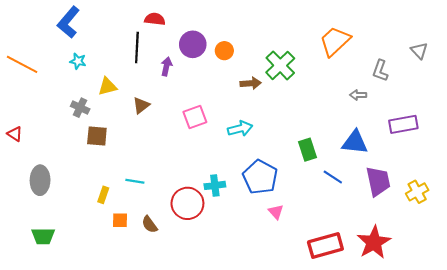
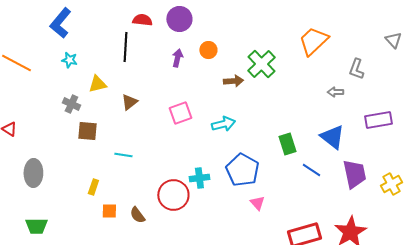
purple circle: (193, 44) -> (179, 19), moved
gray triangle: (419, 51) -> (393, 40), moved
purple arrow: (166, 66) -> (177, 58), moved
blue triangle: (355, 142) -> (332, 137), turned 32
cyan line: (135, 181) -> (123, 155), moved

